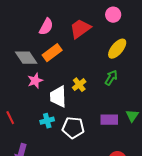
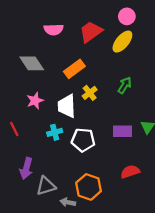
pink semicircle: (46, 27) -> (54, 30), turned 60
yellow ellipse: (117, 49) -> (122, 42), moved
orange rectangle: (52, 53) -> (74, 69), moved
pink star: (35, 81) -> (35, 101), moved

